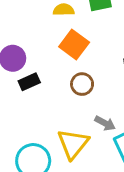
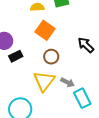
yellow triangle: (73, 144) -> (44, 81), moved

